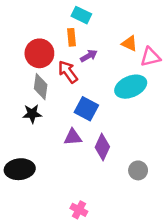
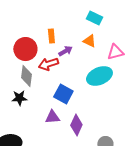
cyan rectangle: (81, 15) -> (94, 18), moved
orange triangle: (129, 43) -> (89, 41), moved
red arrow: (68, 72) -> (48, 64), turned -72

